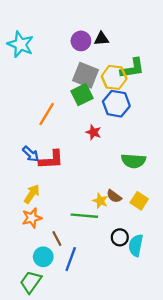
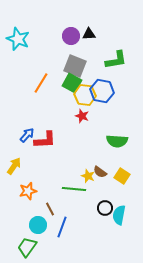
yellow hexagon: (114, 77) -> (85, 95), moved
green square: (82, 95) -> (72, 83), turned -36
orange line: (47, 114) -> (41, 83), moved
blue arrow: (31, 154) -> (27, 135), turned -91
yellow arrow: (32, 194) -> (14, 166), moved

